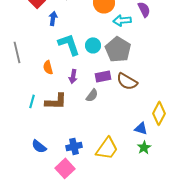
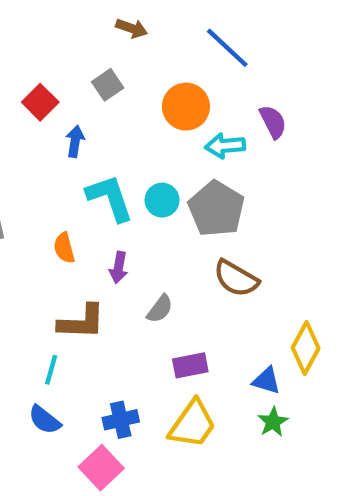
purple rectangle: (103, 76) -> (190, 365), moved
cyan line: (32, 101) -> (51, 370), moved

